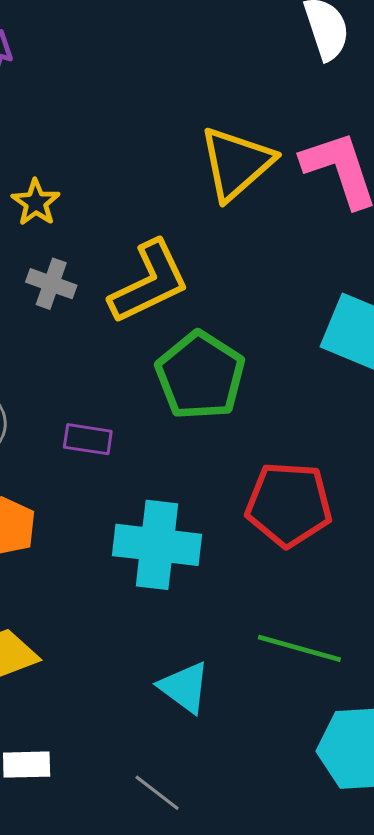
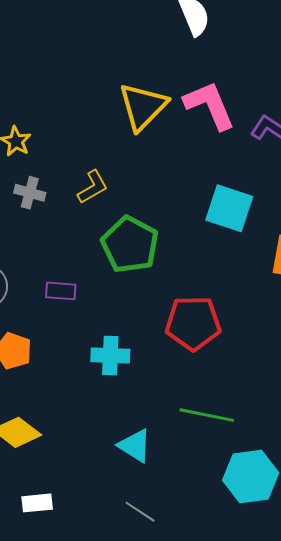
yellow L-shape: (149, 282) -> (93, 187), size x0.6
cyan cross: (157, 545) -> (110, 355), size x0.7
gray line: (157, 793) -> (140, 512), moved

